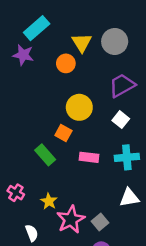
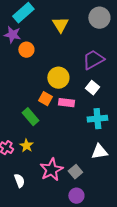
gray circle: (115, 41) -> (99, 18), moved
orange circle: (66, 63) -> (26, 50), moved
pink rectangle: (89, 157) -> (66, 103), moved
yellow star: (49, 201) -> (26, 146), moved

